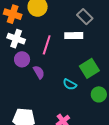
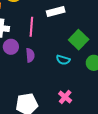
purple semicircle: (39, 72) -> (30, 55), turned 40

